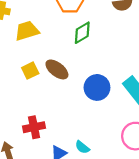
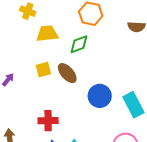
green diamond: (82, 33) -> (79, 44), moved
red cross: (34, 127) -> (48, 121), moved

